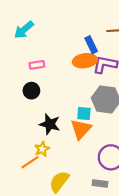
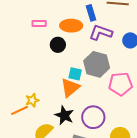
orange ellipse: (85, 61) -> (71, 26), moved
black circle: (31, 91) -> (58, 45), moved
black star: (50, 124) -> (64, 115), moved

